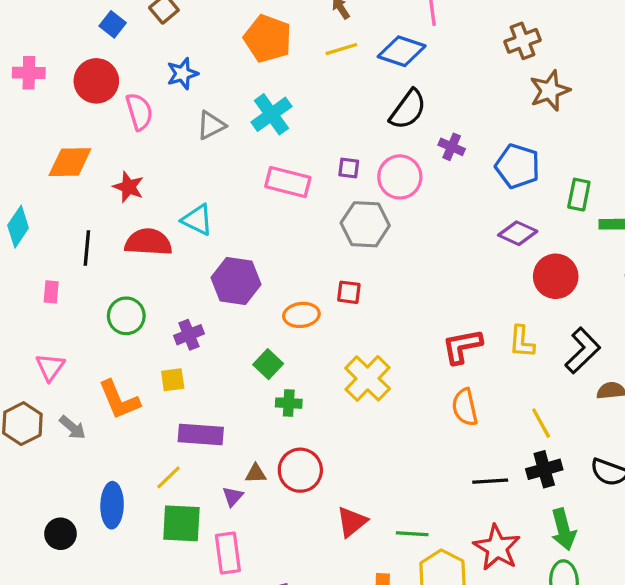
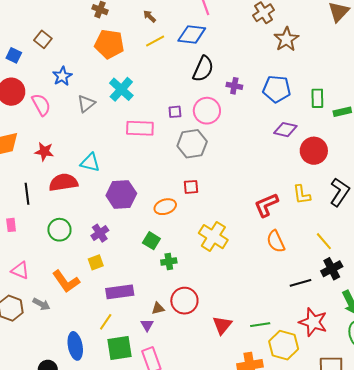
pink triangle: (50, 367) -> (20, 270), turned -30

